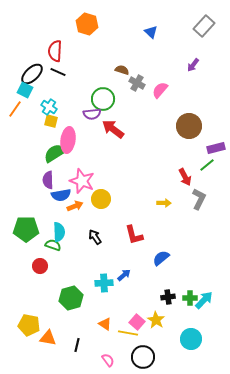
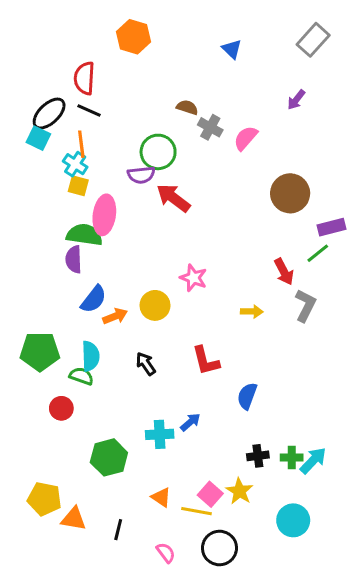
orange line: (15, 109) -> (81, 144), moved, turned -42
green semicircle: (55, 153) -> (84, 235), turned 40
purple semicircle: (48, 180) -> (74, 259), moved
pink star: (82, 181) -> (193, 278), moved, size x0.7
blue semicircle: (61, 195) -> (94, 299), turned -42
blue semicircle: (161, 258) -> (247, 396), turned -30

